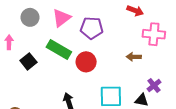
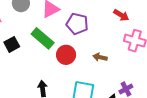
brown arrow: (134, 57) -> (100, 57), moved

